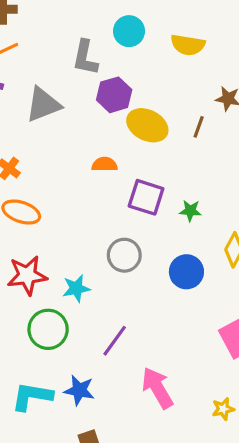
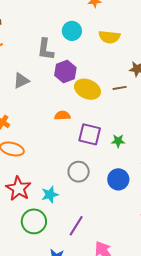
gray triangle: (43, 105) -> (21, 81), size x0.7
brown line: (199, 127) -> (120, 88), turned 64
red star: (27, 275) -> (18, 188), turned -30

